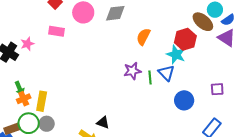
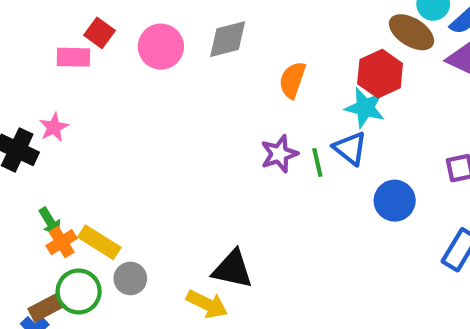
pink rectangle: (57, 31) -> (73, 57), moved
yellow rectangle: (42, 101) -> (99, 242), turned -60
black triangle: (103, 123) -> (233, 269), size x1.5
gray circle: (47, 124) -> (130, 278), moved

